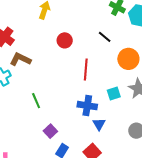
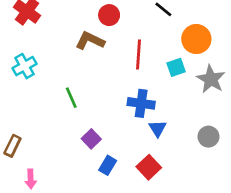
brown L-shape: (20, 59) -> (90, 41), moved
cyan square: (114, 94) -> (176, 67), moved

